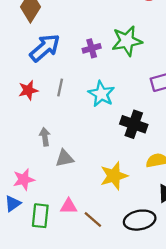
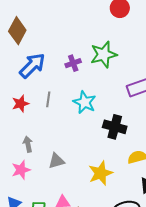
gray arrow: (45, 137) -> (28, 144), moved
pink star: (24, 179) -> (21, 170), moved

